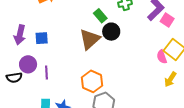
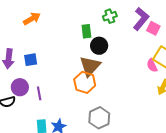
green rectangle: (100, 16) -> (86, 31), turned 40
brown triangle: (90, 39) -> (90, 66), moved
orange hexagon: (92, 81) -> (85, 82), moved

